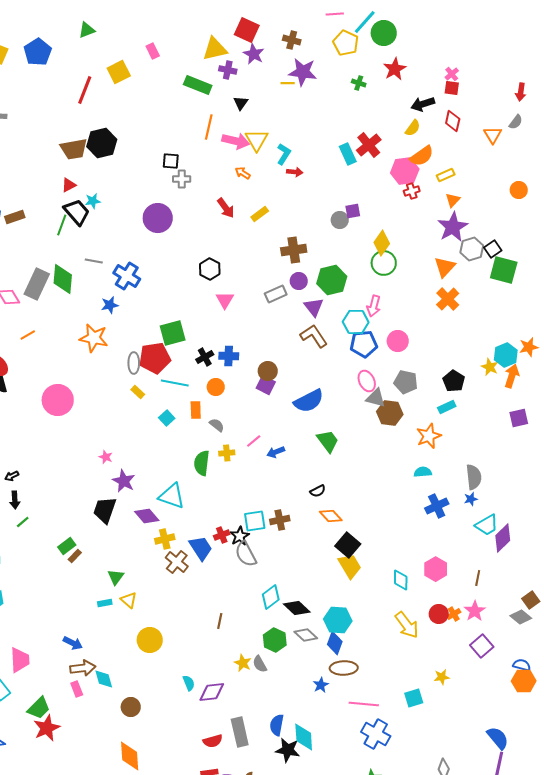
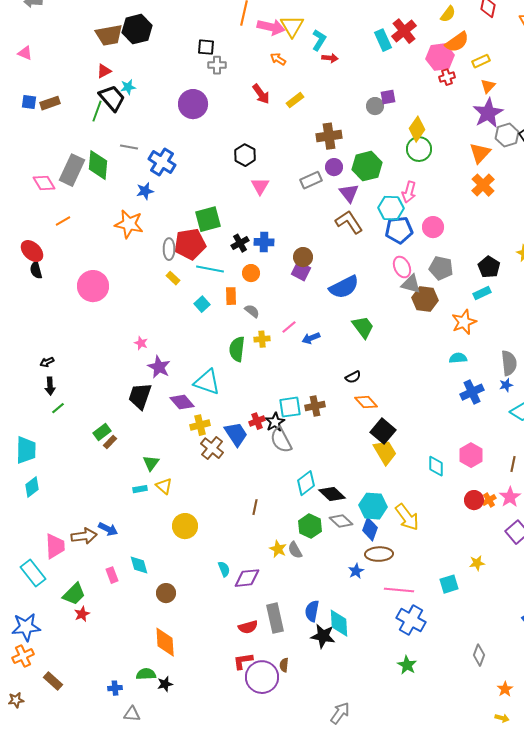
yellow arrow: (407, 625) -> (407, 517), moved
brown arrow: (83, 668) -> (84, 536), moved
red star: (47, 728) -> (82, 614), size x0.6

